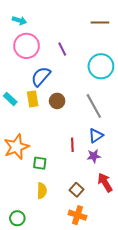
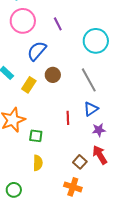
yellow rectangle: (33, 99) -> (29, 85), moved, turned 42
purple star: (94, 156) -> (99, 130), moved
brown square: (76, 190) -> (80, 162), moved

